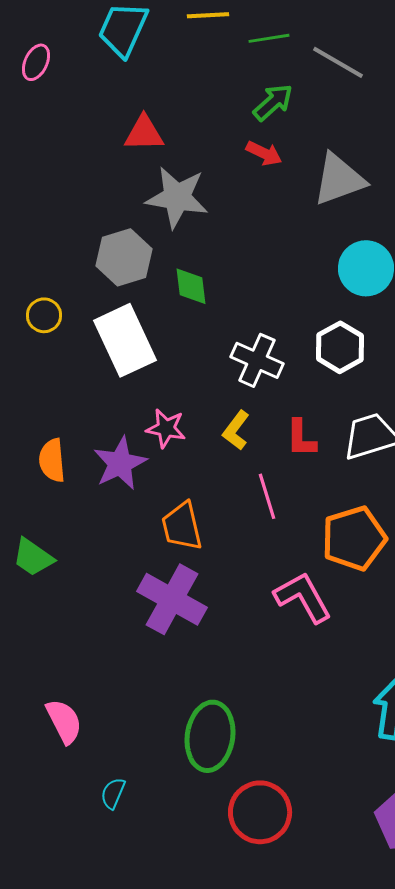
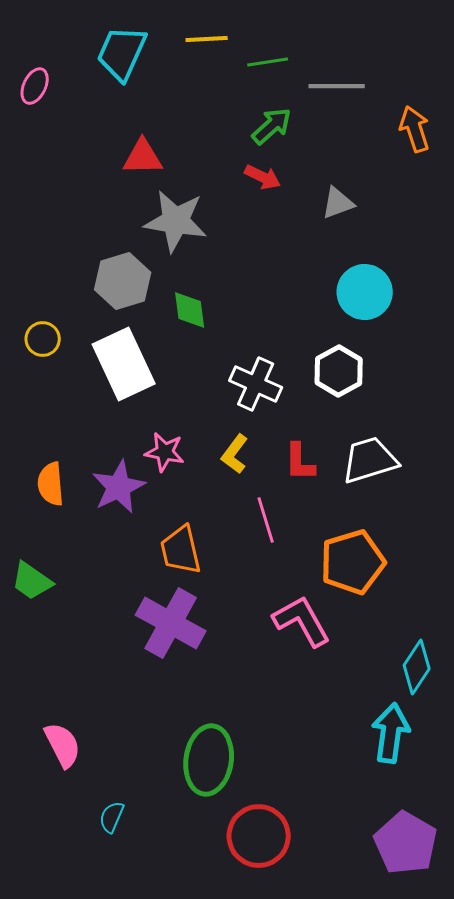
gray line: (338, 62) -> (337, 86), turned -30
gray triangle: (339, 179) -> (338, 203), size x0.6

